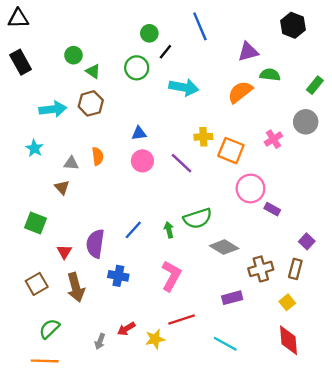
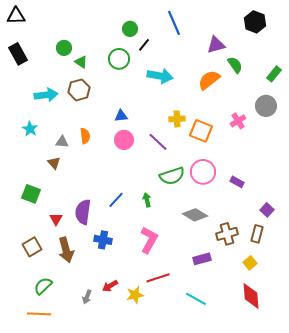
green semicircle: (270, 75) -> (235, 65), turned 48
pink circle: (250, 189) -> (203, 172), moved
green semicircle: (198, 218) -> (172, 176), moved

